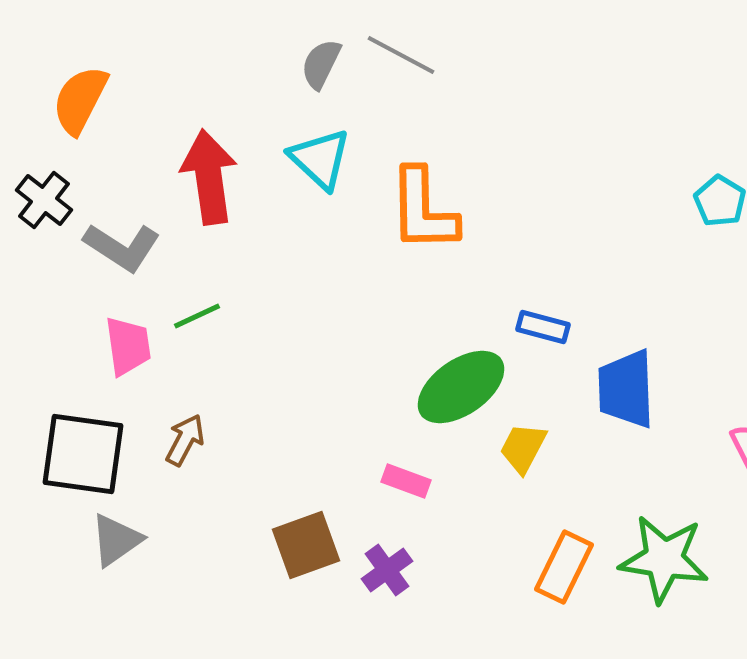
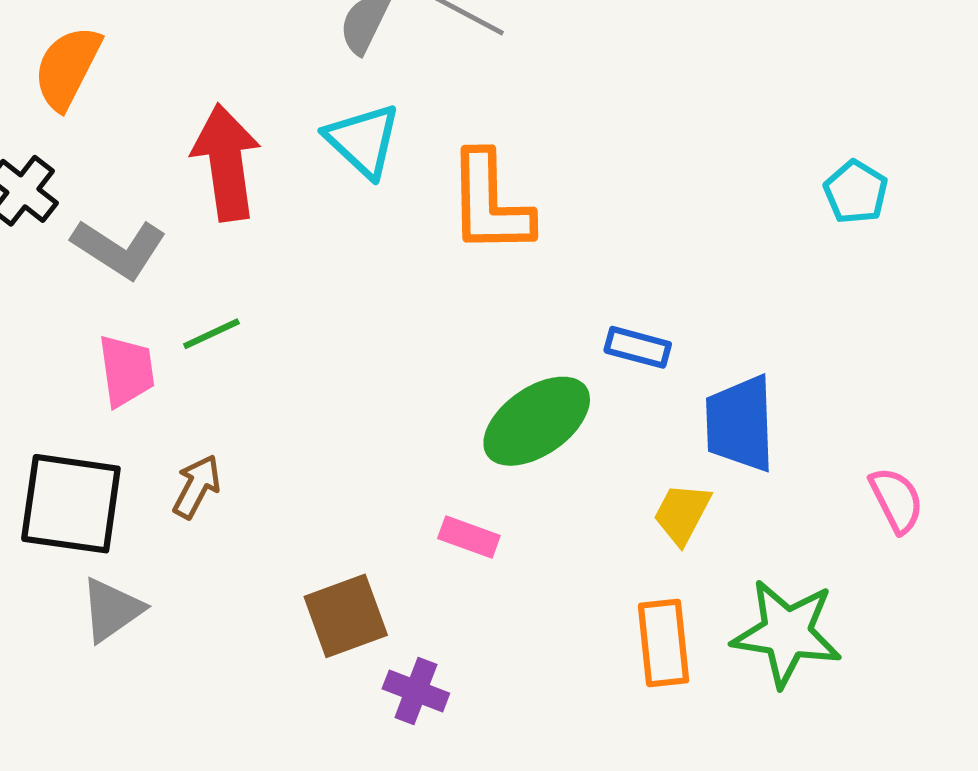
yellow trapezoid: (523, 448) -> (682, 514), moved
orange rectangle: (564, 567) -> (664, 643), turned -32
purple cross: (387, 570) -> (416, 691), moved, turned -33

